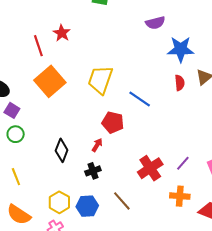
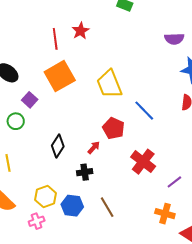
yellow trapezoid: (100, 80) -> (109, 84), turned -52
purple square: (12, 110) -> (30, 100), moved
red cross: (150, 168) -> (143, 162), moved, turned -30

